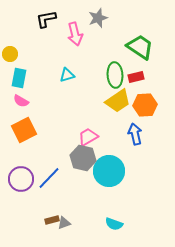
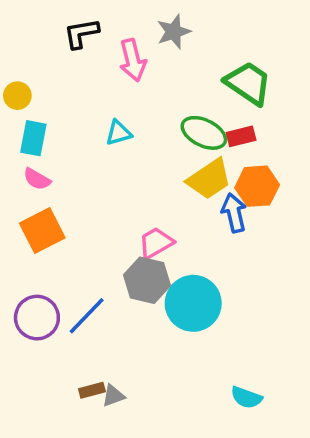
green ellipse: (115, 75) -> (204, 133), turned -60
blue arrow: (135, 134) -> (234, 213), moved
cyan semicircle: (114, 224) -> (246, 397), moved

